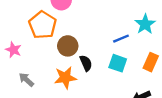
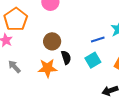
orange pentagon: (43, 25) -> (16, 19), moved
cyan square: (118, 63) -> (93, 60), turned 35

